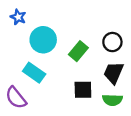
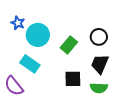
blue star: (18, 17) -> (18, 23), moved

